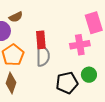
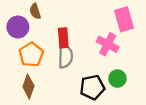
brown semicircle: (16, 17) -> (35, 11), turned 96
pink cross: (80, 45) -> (108, 44), turned 36

